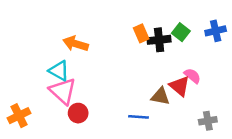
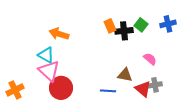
red triangle: (180, 86) -> (143, 89), moved
red circle: (78, 113) -> (61, 88), size x1.5
gray cross: (208, 121) -> (155, 85), moved

